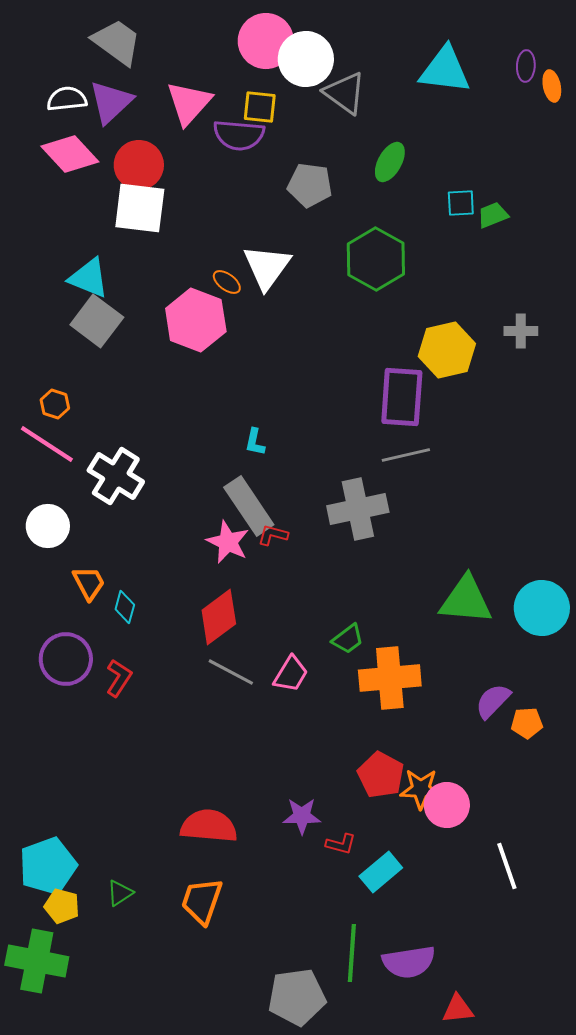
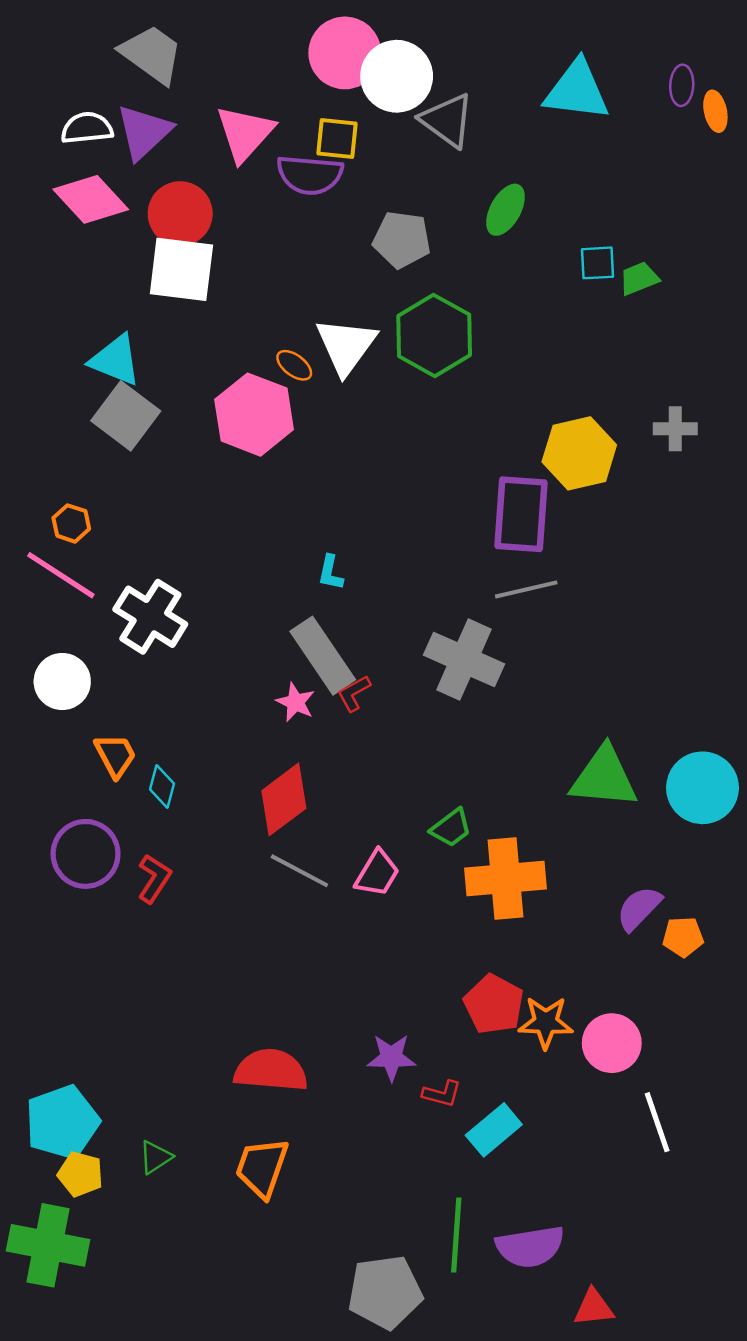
green hexagon: (376, 259) -> (434, 335), moved
gray cross: (358, 509) -> (464, 659), turned 36
red L-shape: (273, 535) -> (354, 693), turned -44
pink star: (228, 542) -> (296, 702), size x0.7
pink circle: (447, 805) -> (612, 1043), moved

